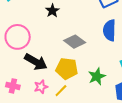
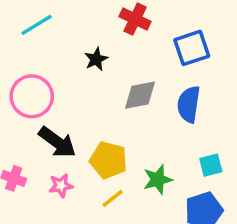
gray diamond: (75, 42) -> (140, 95), moved, turned -55
yellow line: (61, 91) -> (113, 198), moved

